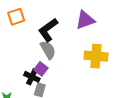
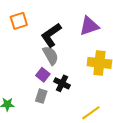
black cross: (32, 77) -> (62, 83), moved

